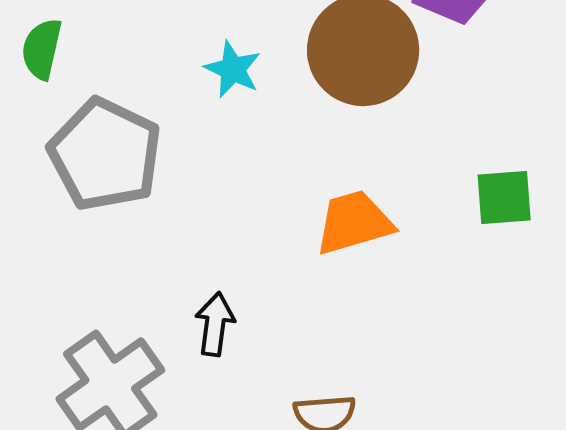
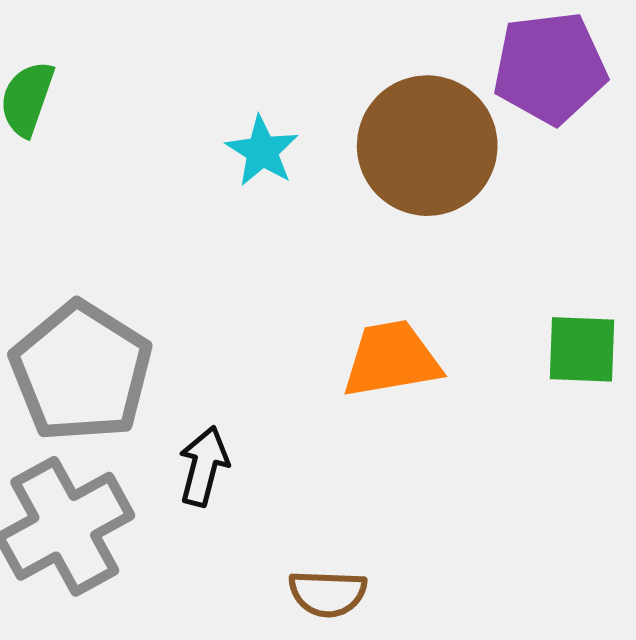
gray pentagon: (105, 154) -> (81, 372), moved

